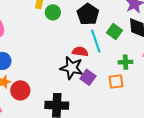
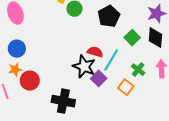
cyan line: (96, 41) -> (111, 60), moved, turned 40
green cross: (125, 62) -> (138, 70), turned 32
orange square: (116, 81) -> (126, 87), turned 35

